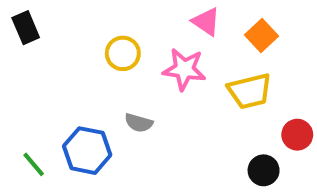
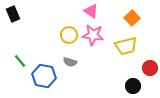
pink triangle: (206, 22) -> (91, 11), moved
yellow circle: (123, 53) -> (69, 35), moved
green line: (34, 164) -> (20, 61), moved

